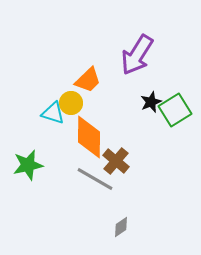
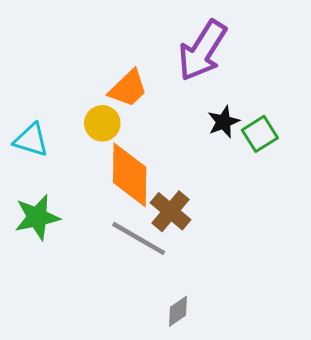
green square: (175, 110) -> (260, 134), size x0.7
cyan triangle: (53, 113) -> (31, 140), moved

